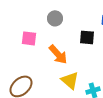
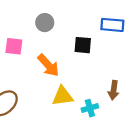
yellow triangle: (70, 80) -> (63, 96), turned -48

